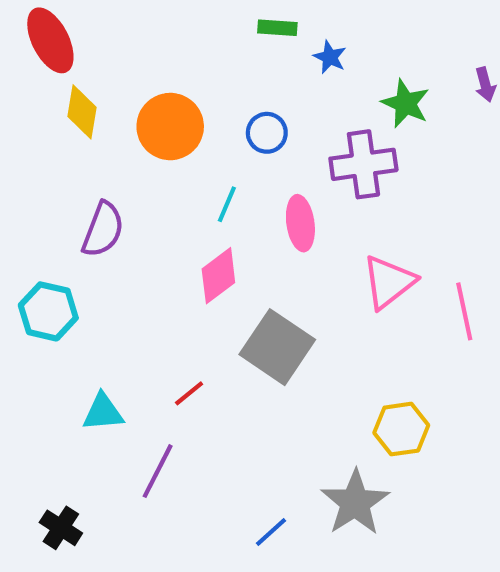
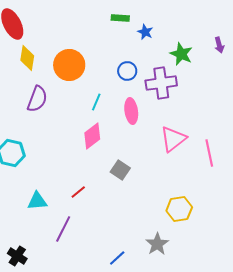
blue circle: (267, 133) -> (127, 71), moved
purple semicircle: (103, 229) -> (37, 99), moved
gray square: (277, 347) -> (120, 170), size x0.6
gray star: (355, 503) -> (157, 244), size x0.7

